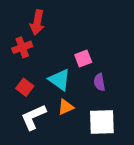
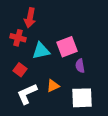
red cross: (22, 47) -> (18, 38), turned 35
pink square: (83, 59) -> (67, 47), size x1.5
cyan triangle: (60, 80) -> (41, 51), moved, turned -48

